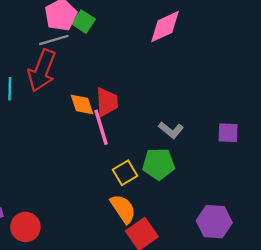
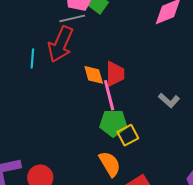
green pentagon: (159, 164) -> (113, 123), moved
orange semicircle: (123, 209) -> (110, 164), moved

